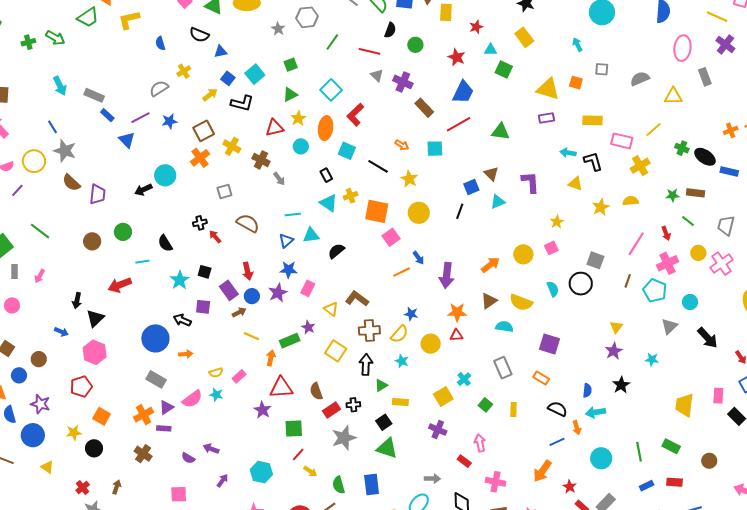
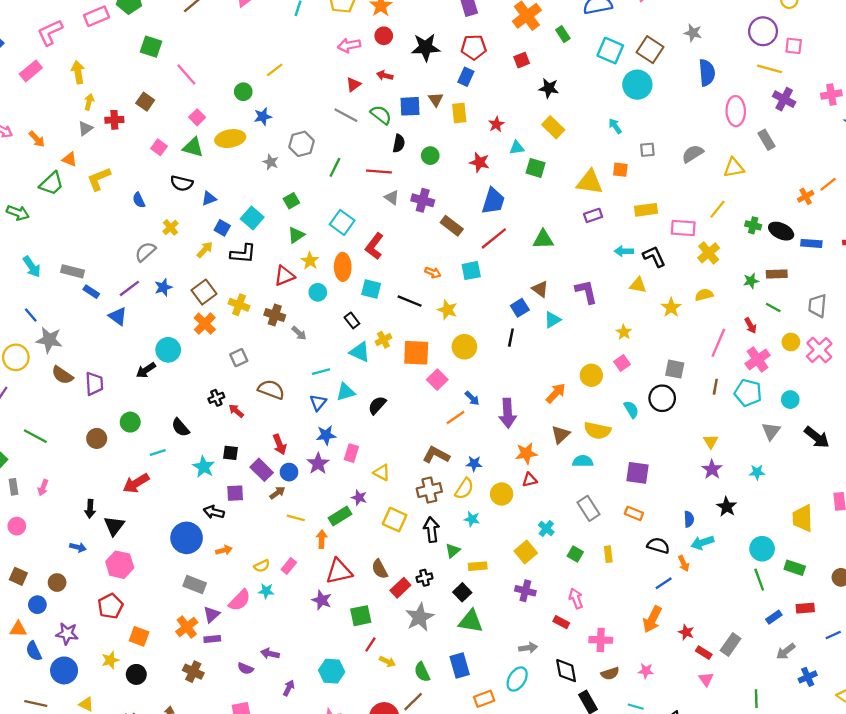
brown L-shape: (357, 299) -> (436, 455), moved
cyan circle: (601, 458) -> (762, 549), moved

